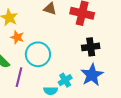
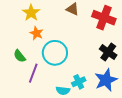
black cross: (91, 47) -> (108, 52), turned 36

